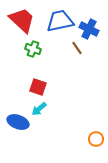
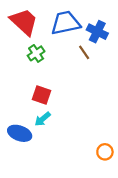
green cross: (33, 49) -> (36, 53), turned 35

